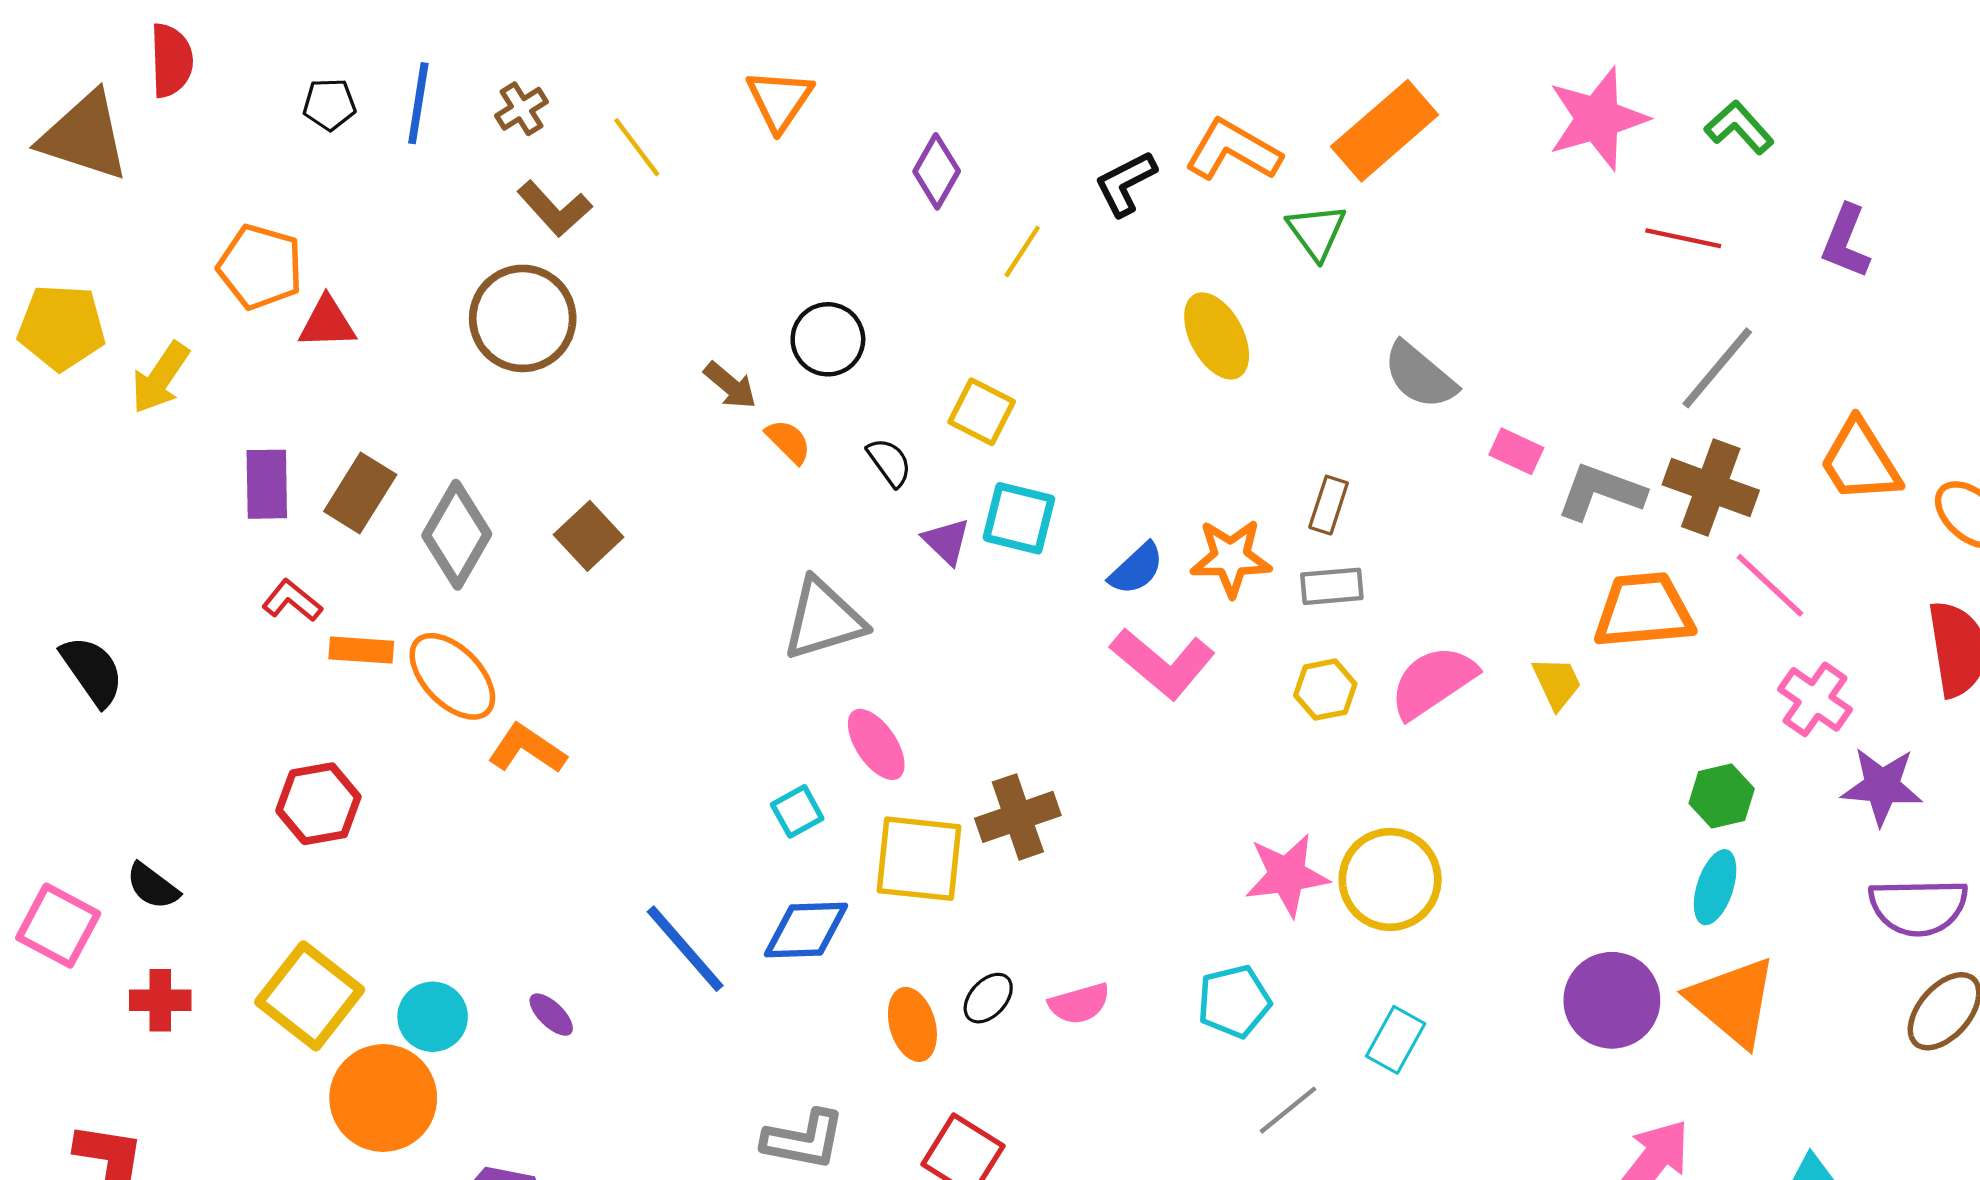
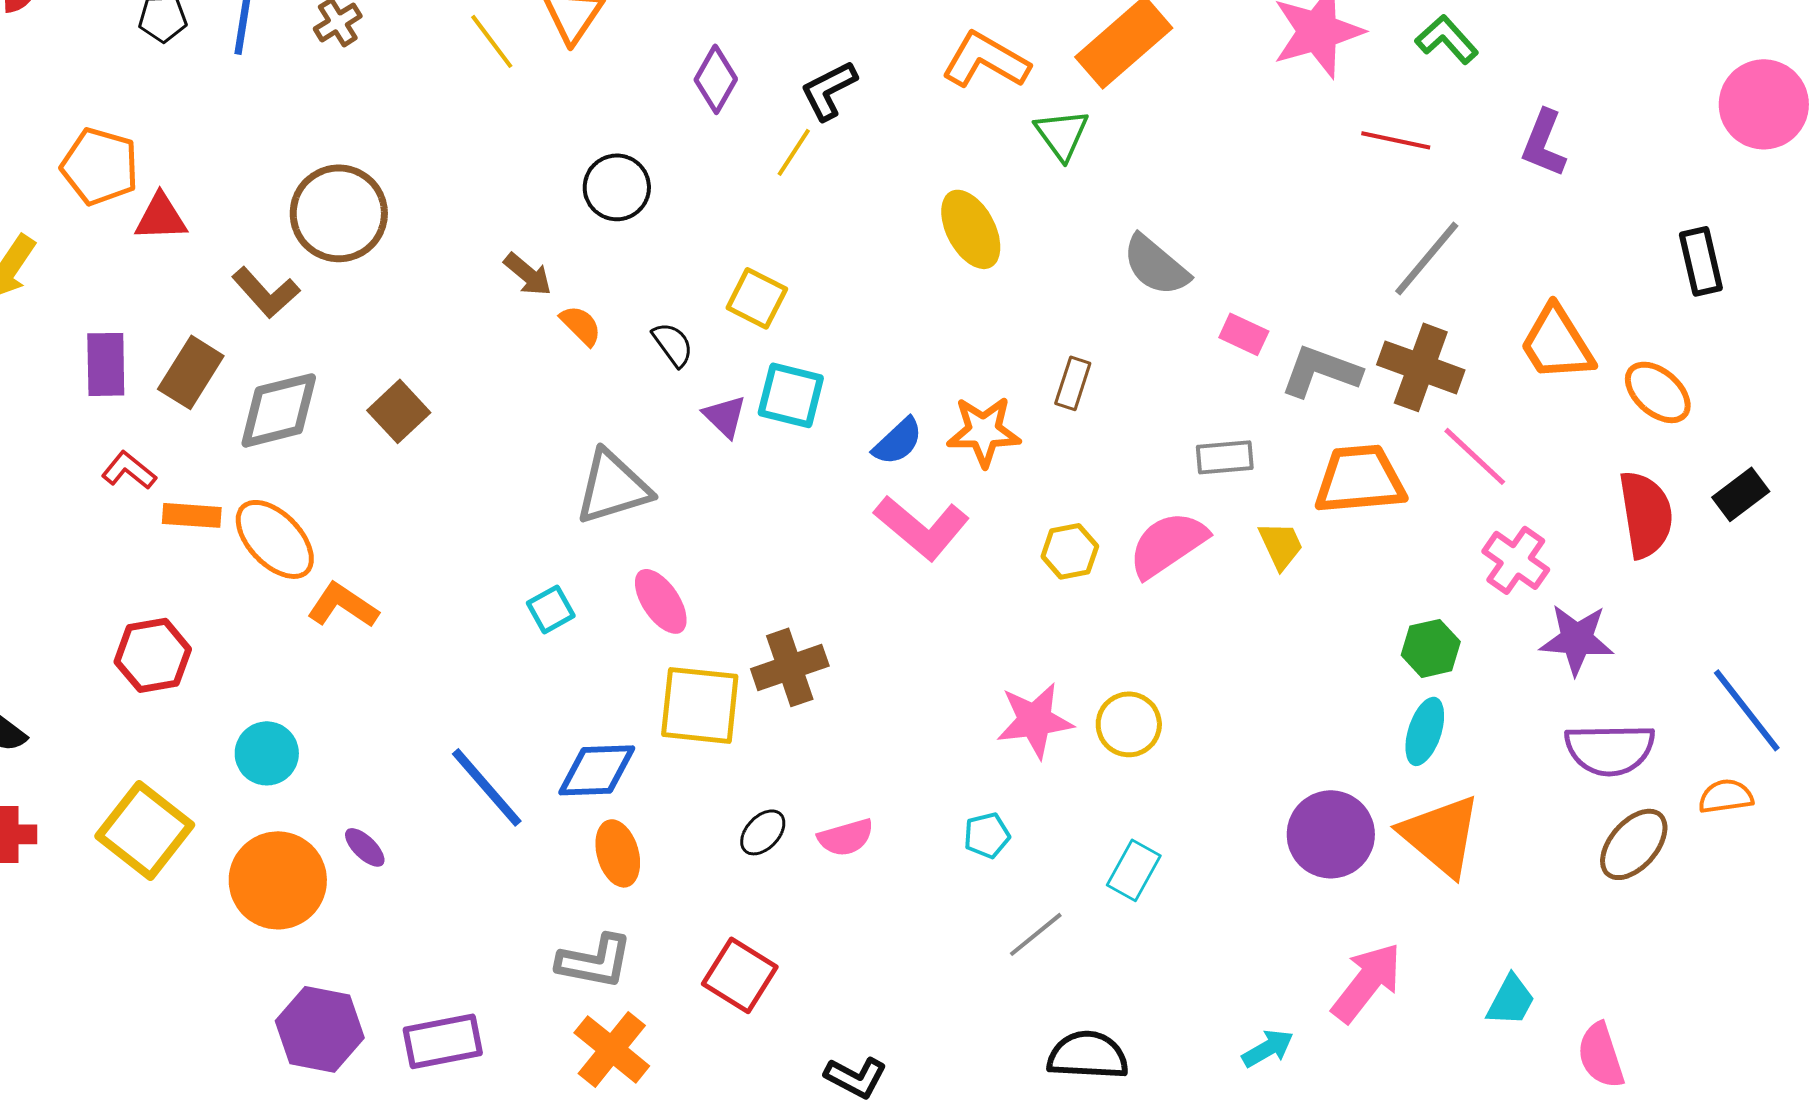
yellow line: (637, 147) -> (492, 41), moved
black L-shape: (1125, 183) -> (829, 90), moved
brown L-shape: (554, 209) -> (266, 292), moved
black circle: (828, 339) -> (617, 187), moved
gray diamond: (457, 535) -> (279, 410), turned 46
gray rectangle: (1332, 586) -> (1225, 457), moved
cyan square: (797, 811) -> (551, 609), moved
yellow circle: (1390, 879) -> (1129, 724), size x0.7
cyan pentagon: (1234, 1001) -> (987, 835), size x0.7
cyan circle: (433, 1017) -> (267, 753), moved
orange ellipse: (912, 1024) -> (618, 853), moved
orange circle: (383, 1098) -> (278, 880), moved

